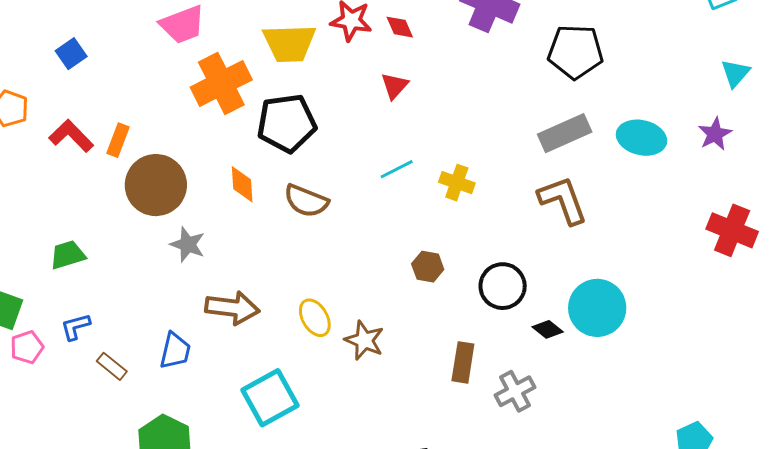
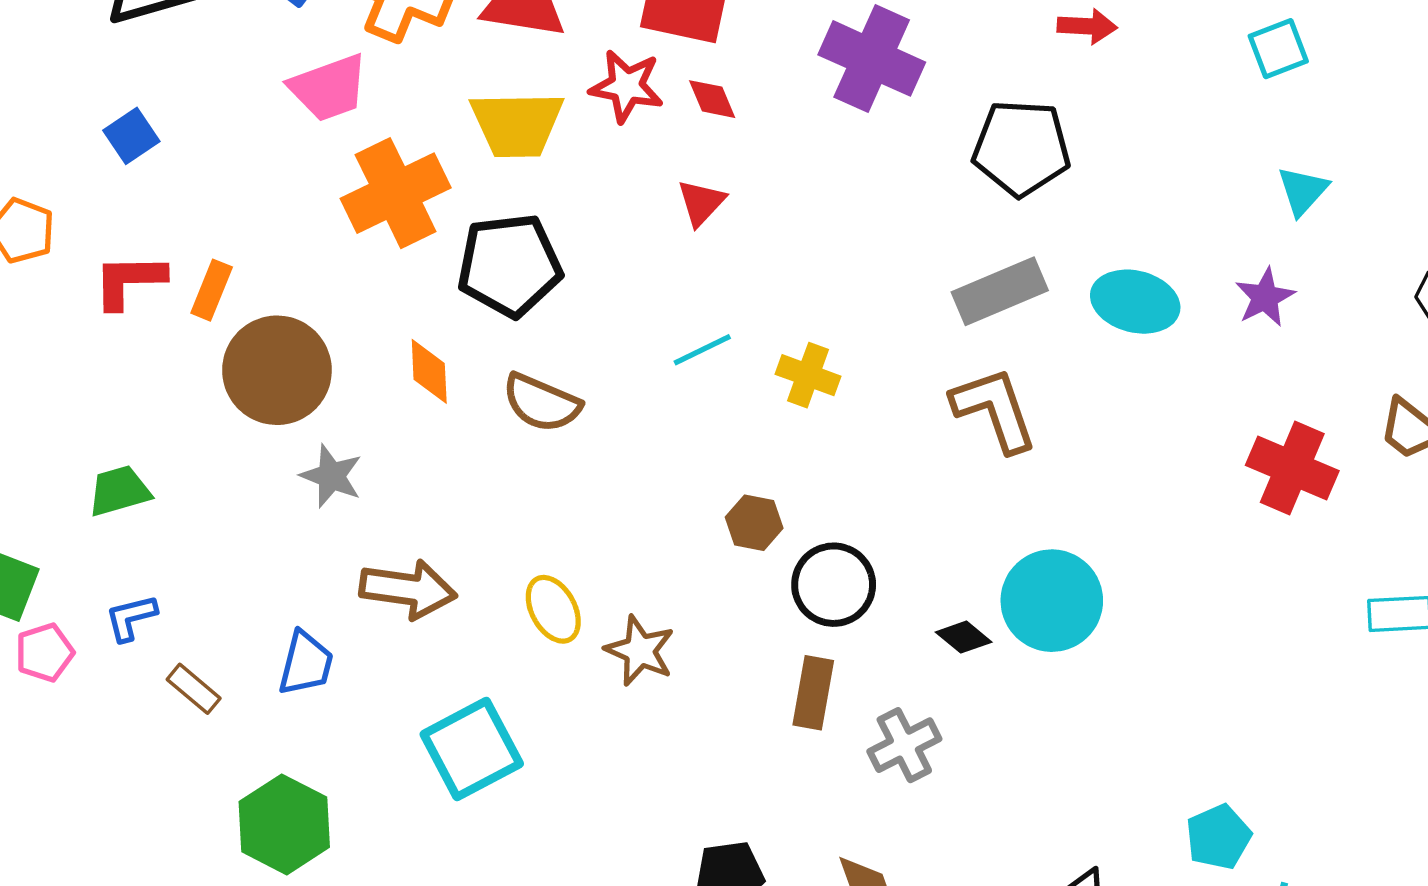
red L-shape: (71, 136) -> (129, 281), turned -48
black circle: (503, 286) -> (834, 585), moved

